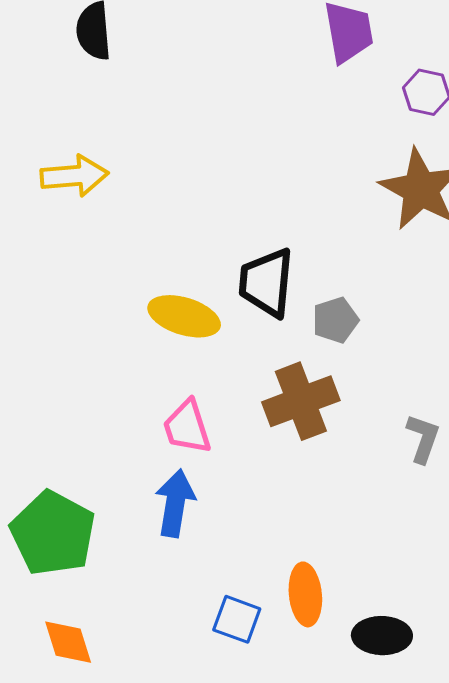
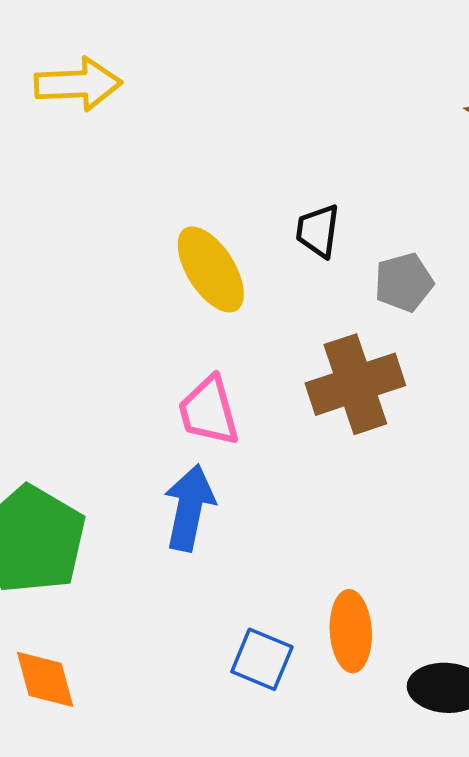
black trapezoid: (266, 283) -> (318, 231), size x0.6
yellow ellipse: (184, 316) -> (211, 269), turned 38

